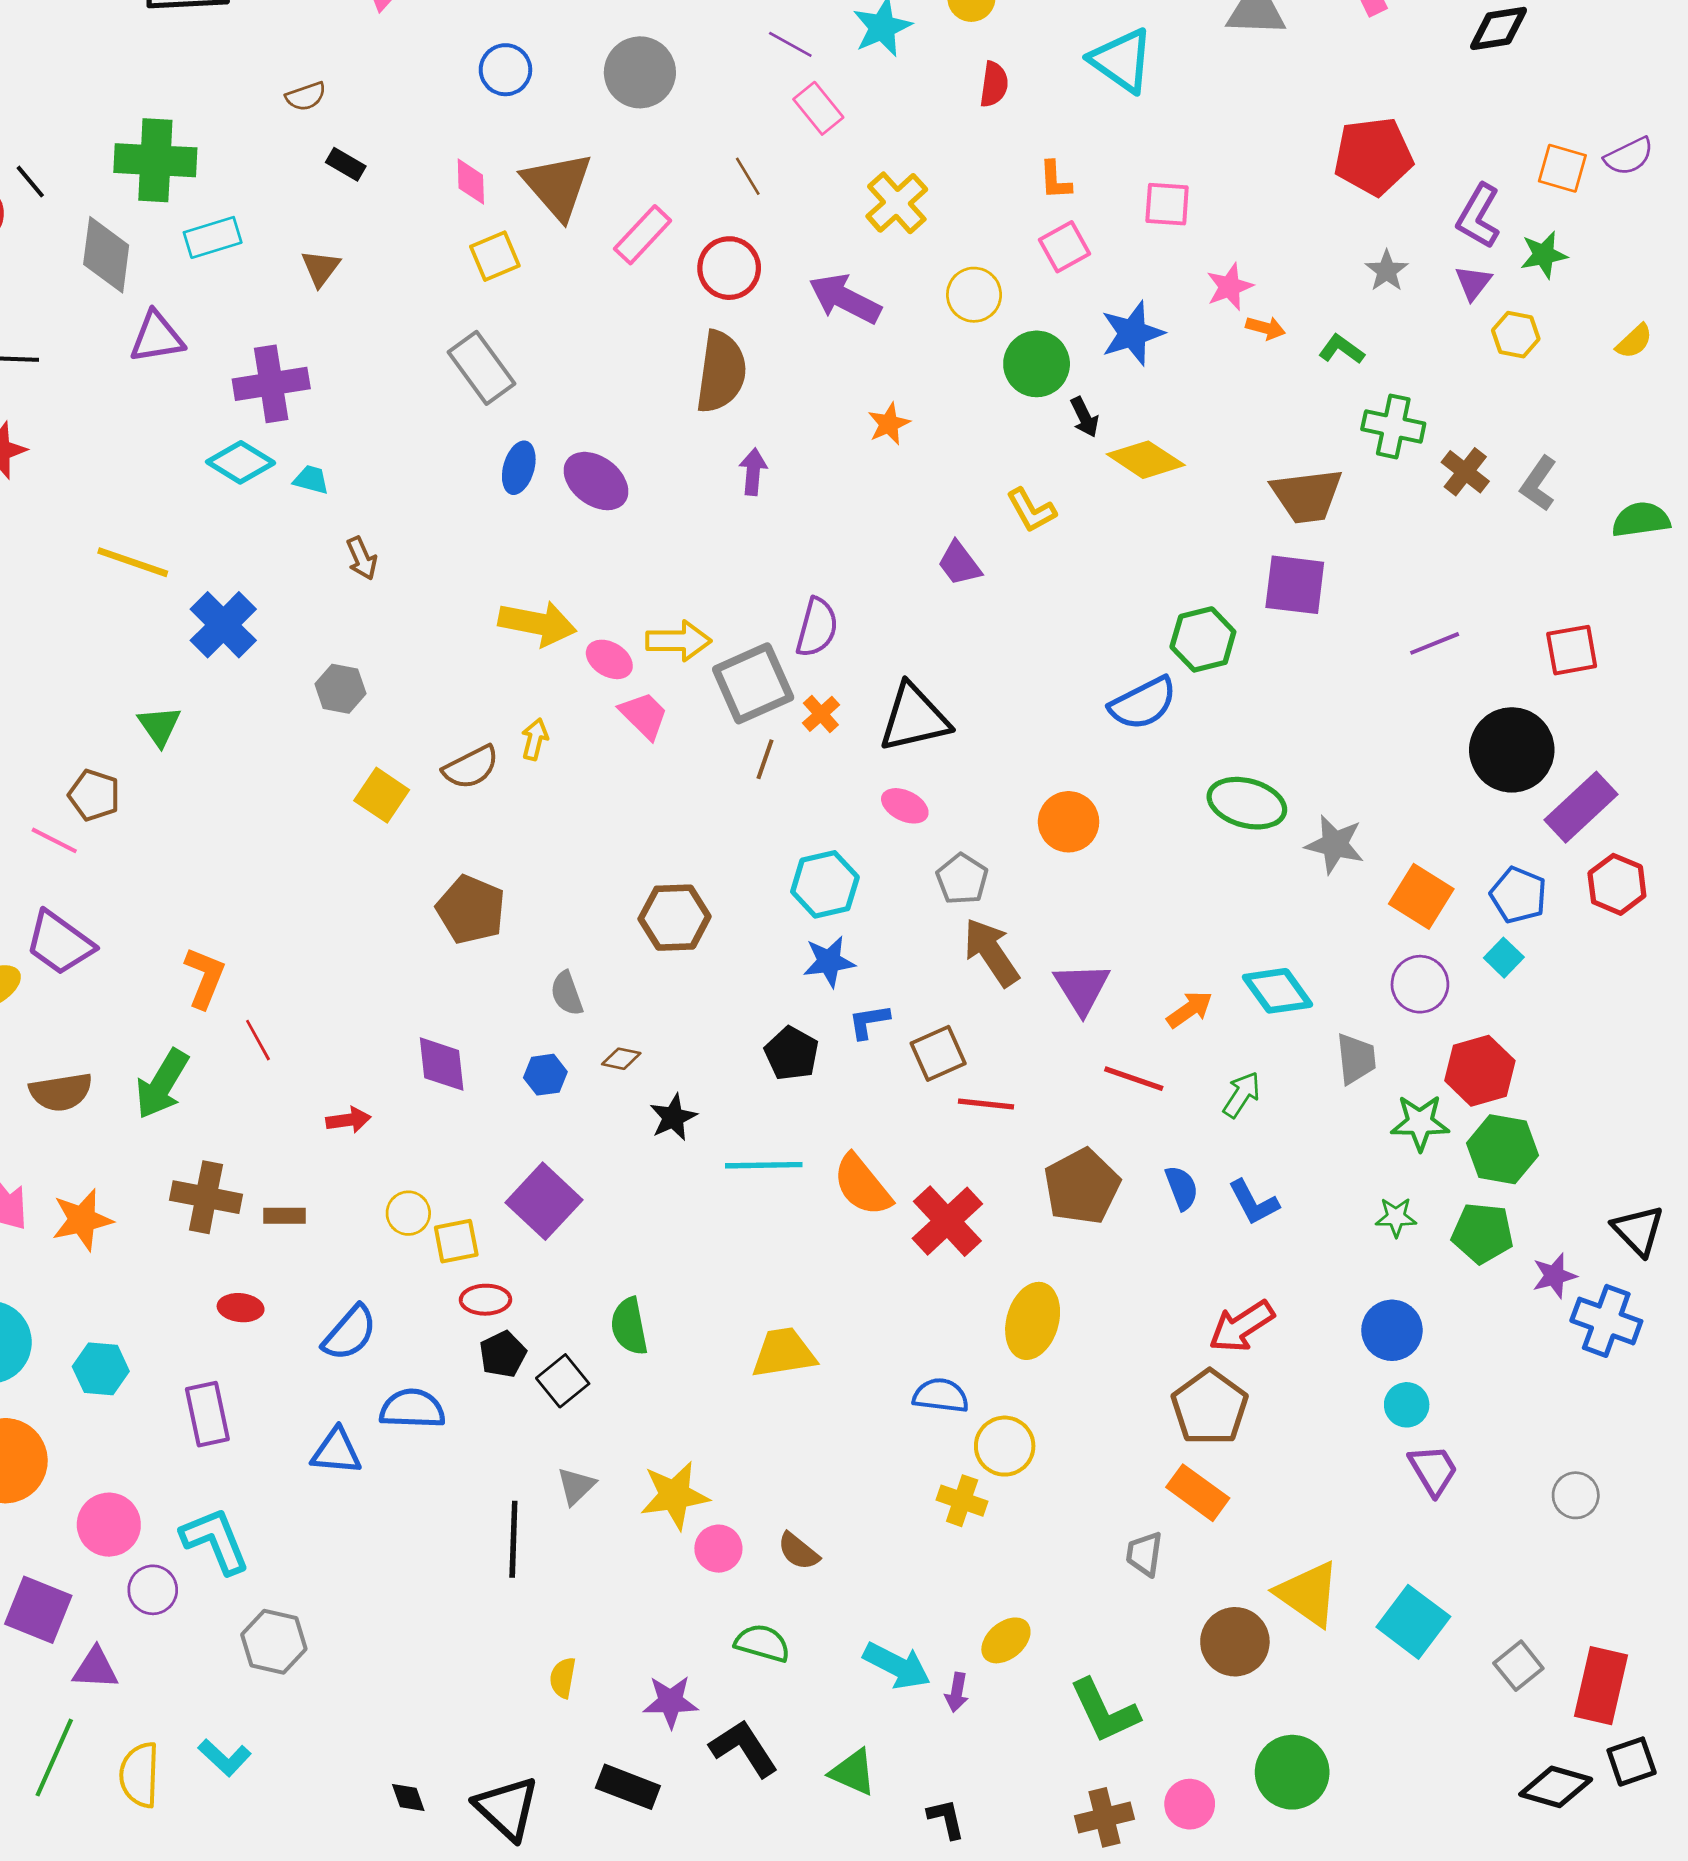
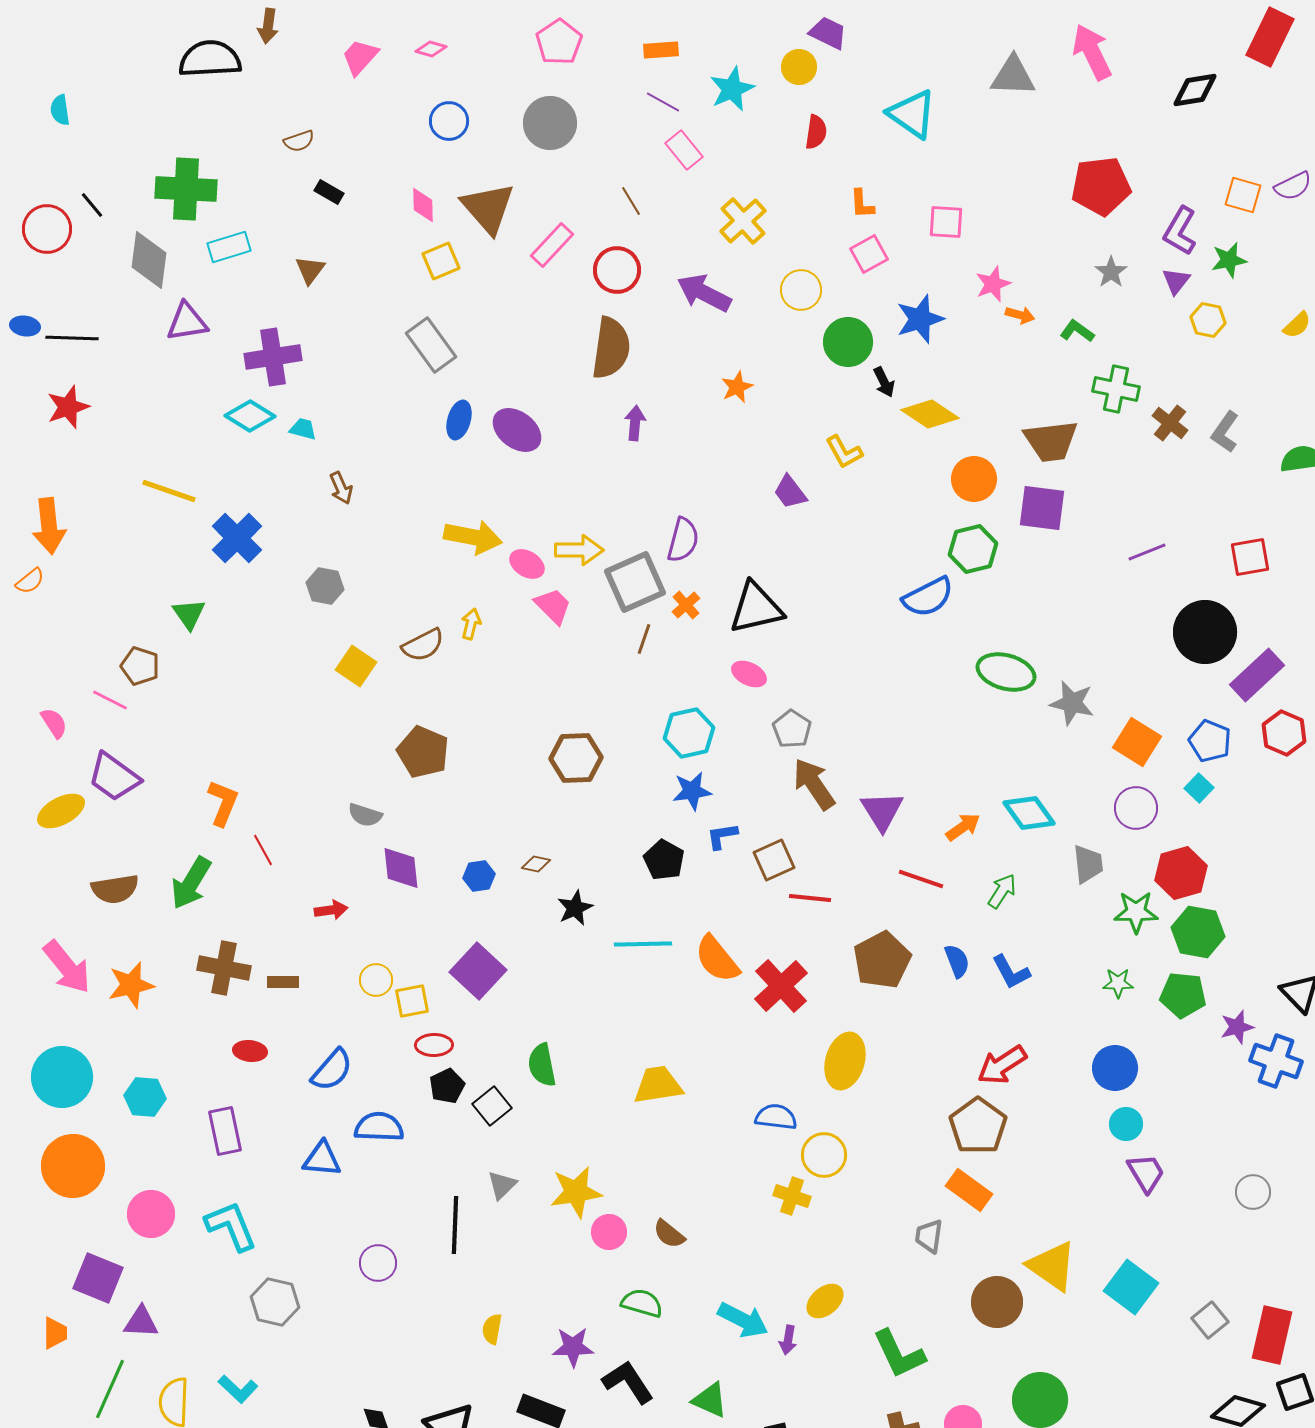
orange circle: (1069, 822) -> (974, 479), moved
gray semicircle: (567, 994) -> (365, 815), moved, turned -52
purple circle: (153, 1590) -> (378, 1263), moved

